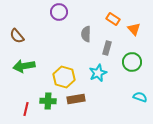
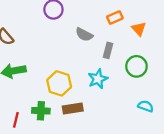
orange rectangle: (113, 19) -> (115, 17), turned -56
gray semicircle: (86, 34) -> (84, 35), turned -63

